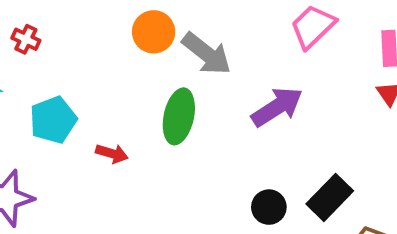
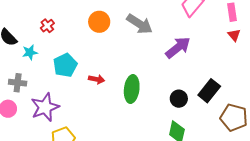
orange circle: (154, 32) -> (99, 22), moved
red cross: (26, 39) -> (47, 26), turned 32
green ellipse: (179, 116) -> (132, 89), moved

